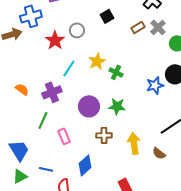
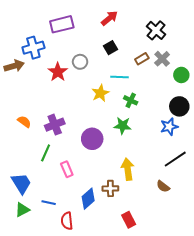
cyan line: (69, 68) -> (120, 77), moved, turned 60
green cross: (116, 72) -> (131, 100), moved
blue star: (155, 85) -> (169, 127), moved
green star: (117, 106) -> (123, 126), moved
brown cross: (104, 135) -> (110, 188), moved
yellow arrow: (134, 143) -> (128, 169), moved

